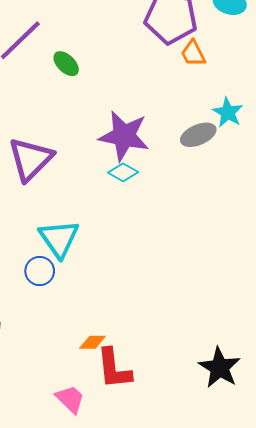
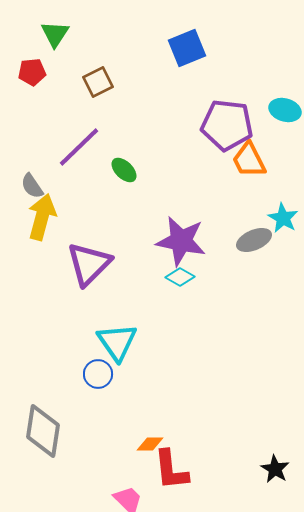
orange trapezoid: (193, 53) -> (249, 160), size x1.4
black star: (220, 368) -> (275, 469), size x0.7

